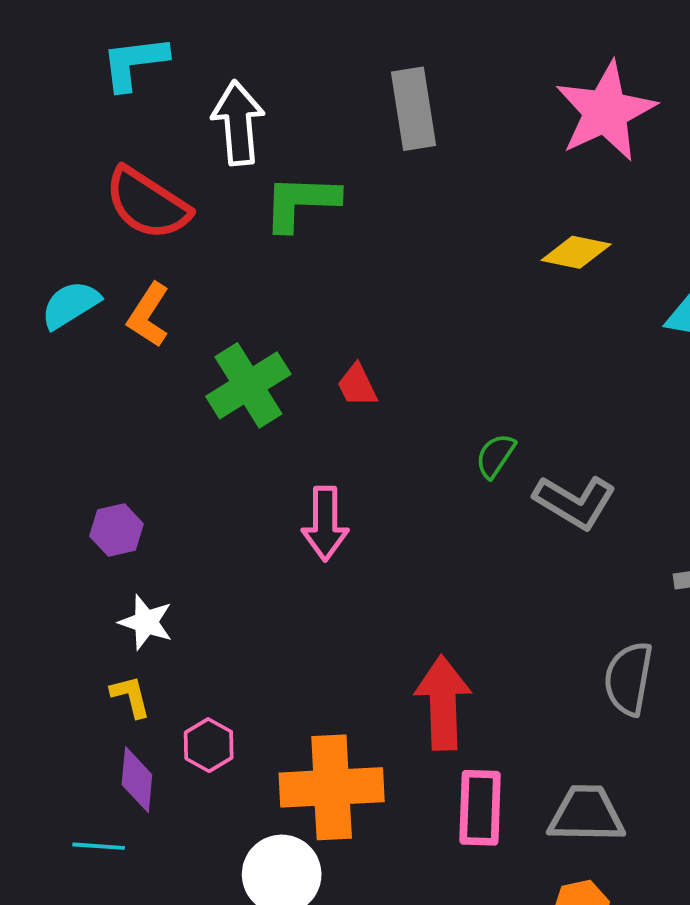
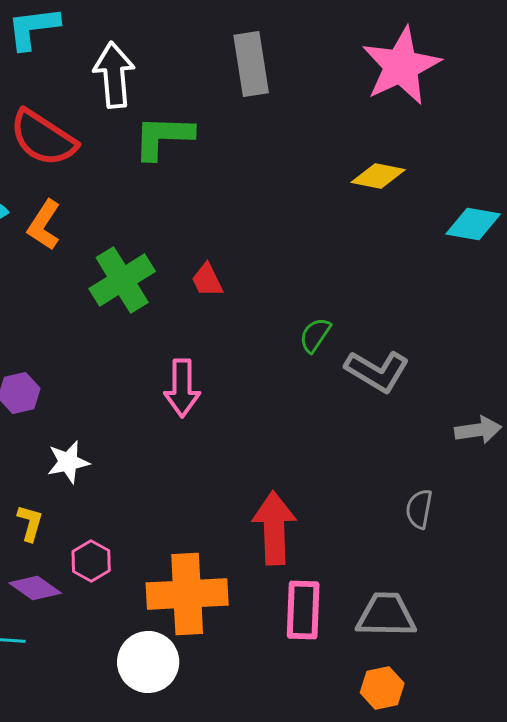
white star: (146, 622) -> (68, 462), moved, turned -30
gray semicircle: (629, 679) -> (419, 509), size x0.7
yellow L-shape: (131, 696) -> (30, 523), turned 30
purple diamond: (137, 780) -> (35, 588), turned -60

